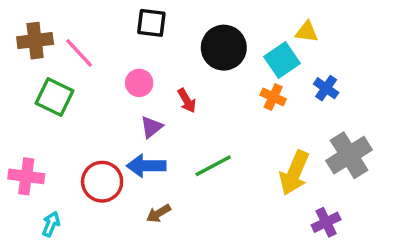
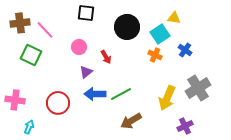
blue arrow: (146, 166) -> (95, 94), moved
brown arrow: (159, 213) -> (131, 121), moved, size x1.5

